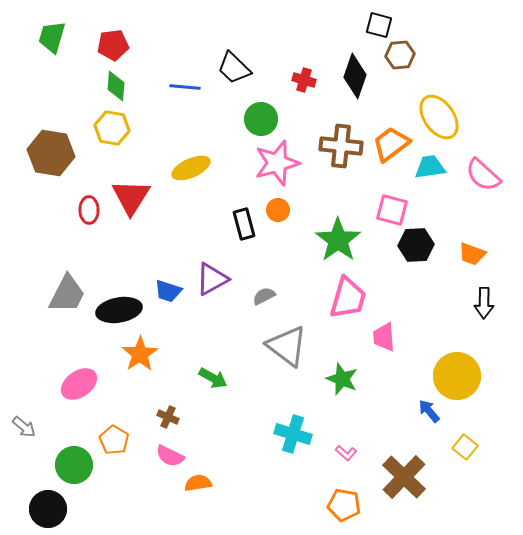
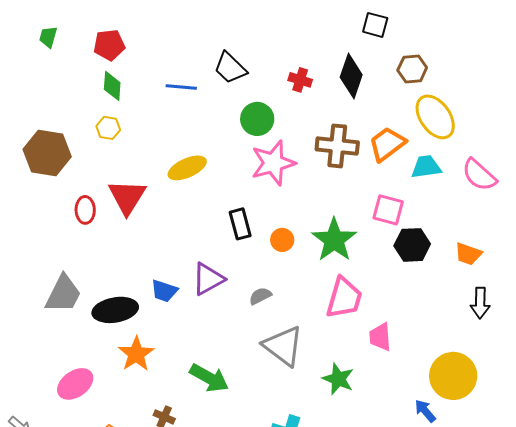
green trapezoid: (52, 37) -> (48, 37), size x0.7
brown hexagon: (400, 55) -> (412, 69), moved
yellow hexagon: (112, 128) -> (108, 128), size x0.7
orange circle: (278, 210) -> (282, 240), moved
green arrow: (213, 378) -> (209, 378), size x1.4

